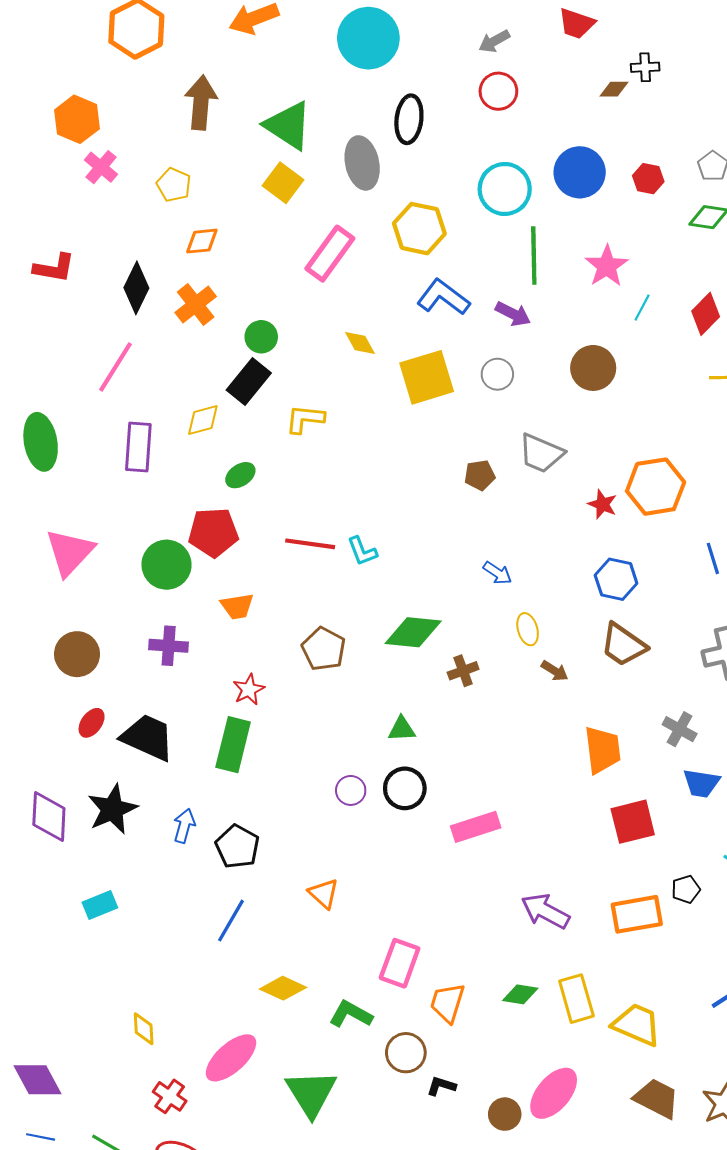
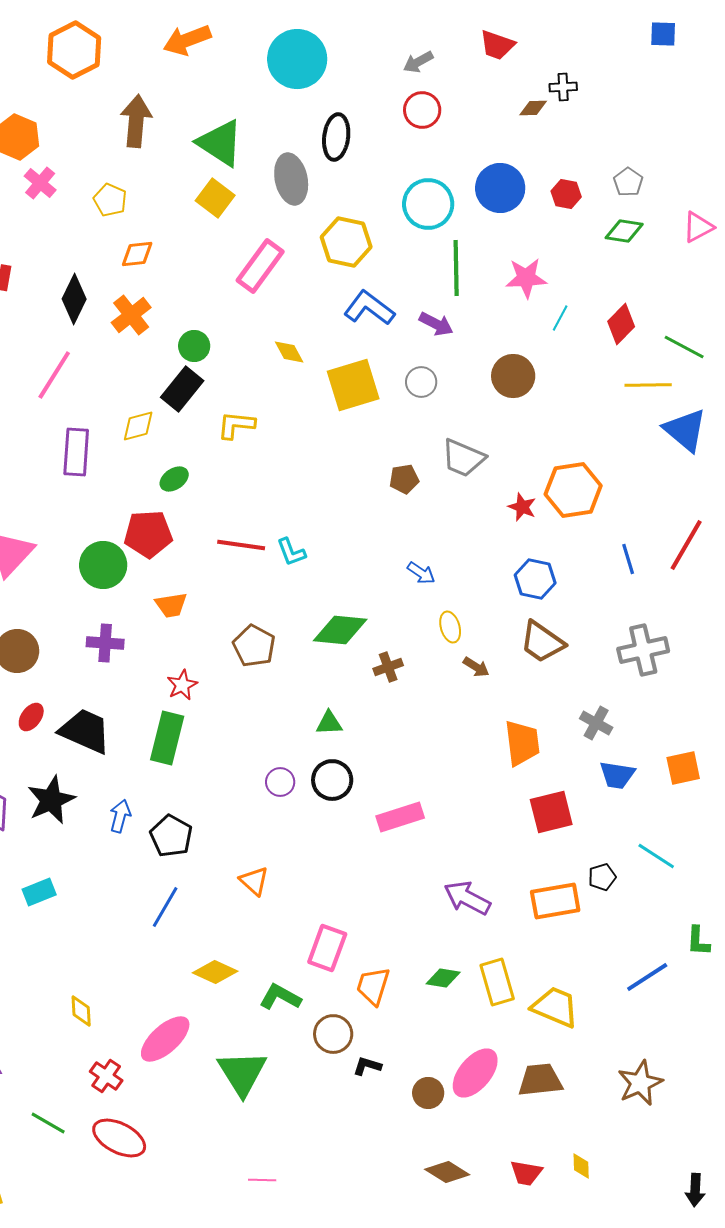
pink star: (607, 266) -> (526, 278), turned 30
brown trapezoid: (657, 1098) -> (540, 1080), moved, turned -33

